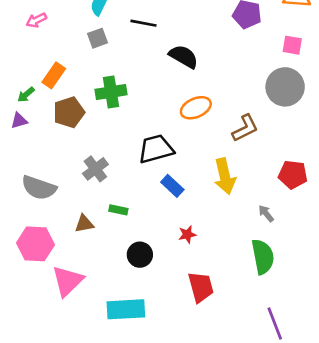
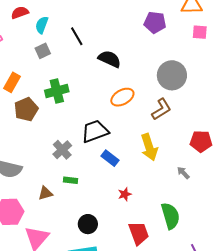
black line: (144, 23) -> (77, 36), turned 54
pink square: (292, 45) -> (200, 32), moved
gray circle: (285, 87) -> (172, 75), moved
gray cross: (95, 169) -> (62, 150), moved
black circle: (140, 255) -> (88, 224), moved
green semicircle: (263, 257) -> (170, 216), moved

